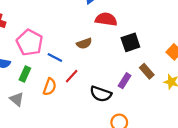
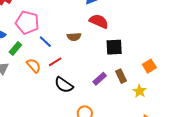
pink pentagon: (30, 43) -> (27, 23), turned -30
orange semicircle: (50, 87) -> (34, 66), turned -77
black semicircle: (101, 94) -> (64, 85), moved

